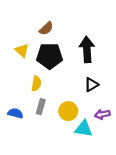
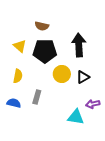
brown semicircle: (46, 29) -> (42, 26), turned 56
yellow semicircle: (36, 84) -> (18, 76), moved
yellow circle: (68, 111) -> (62, 74), moved

